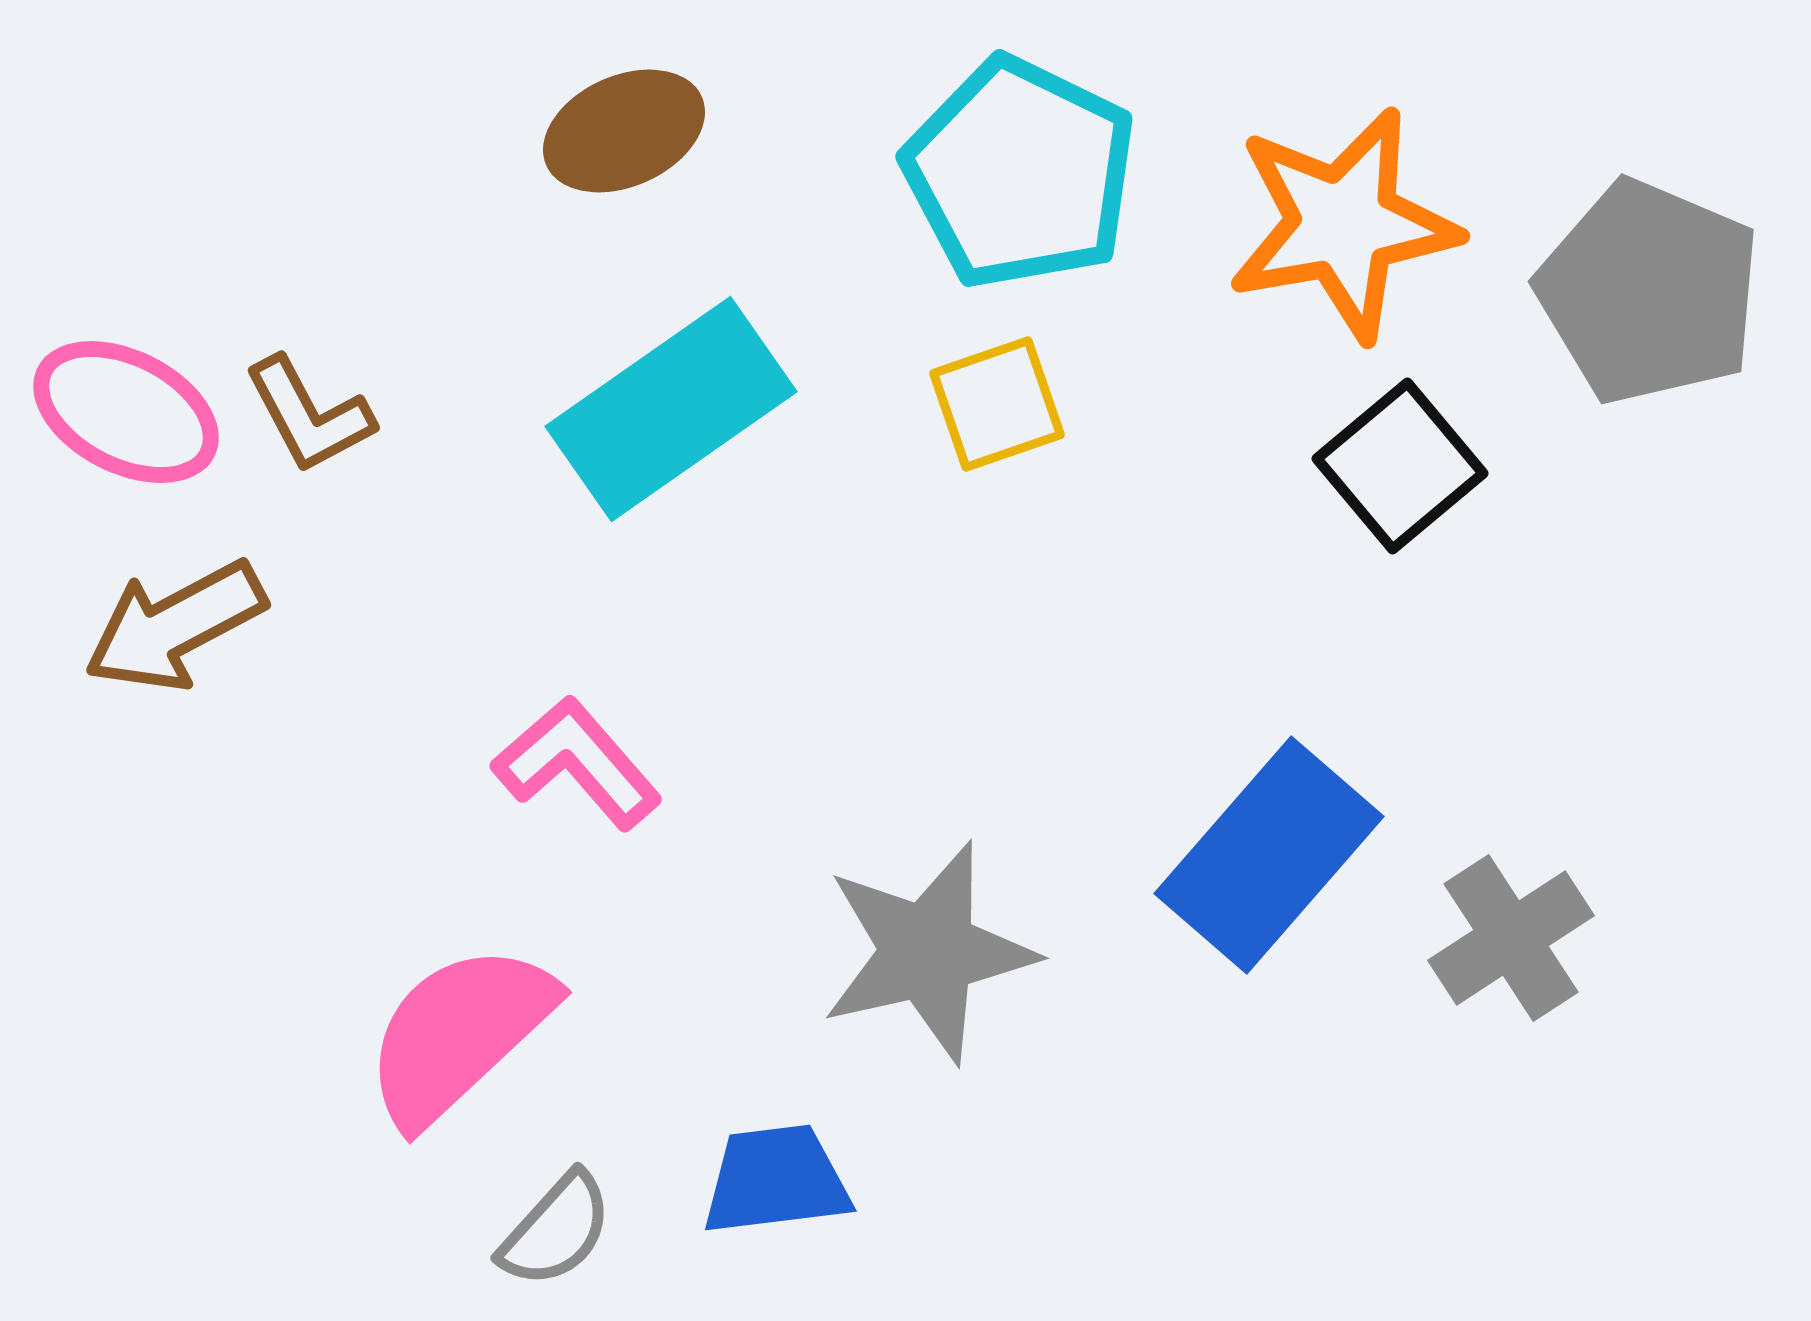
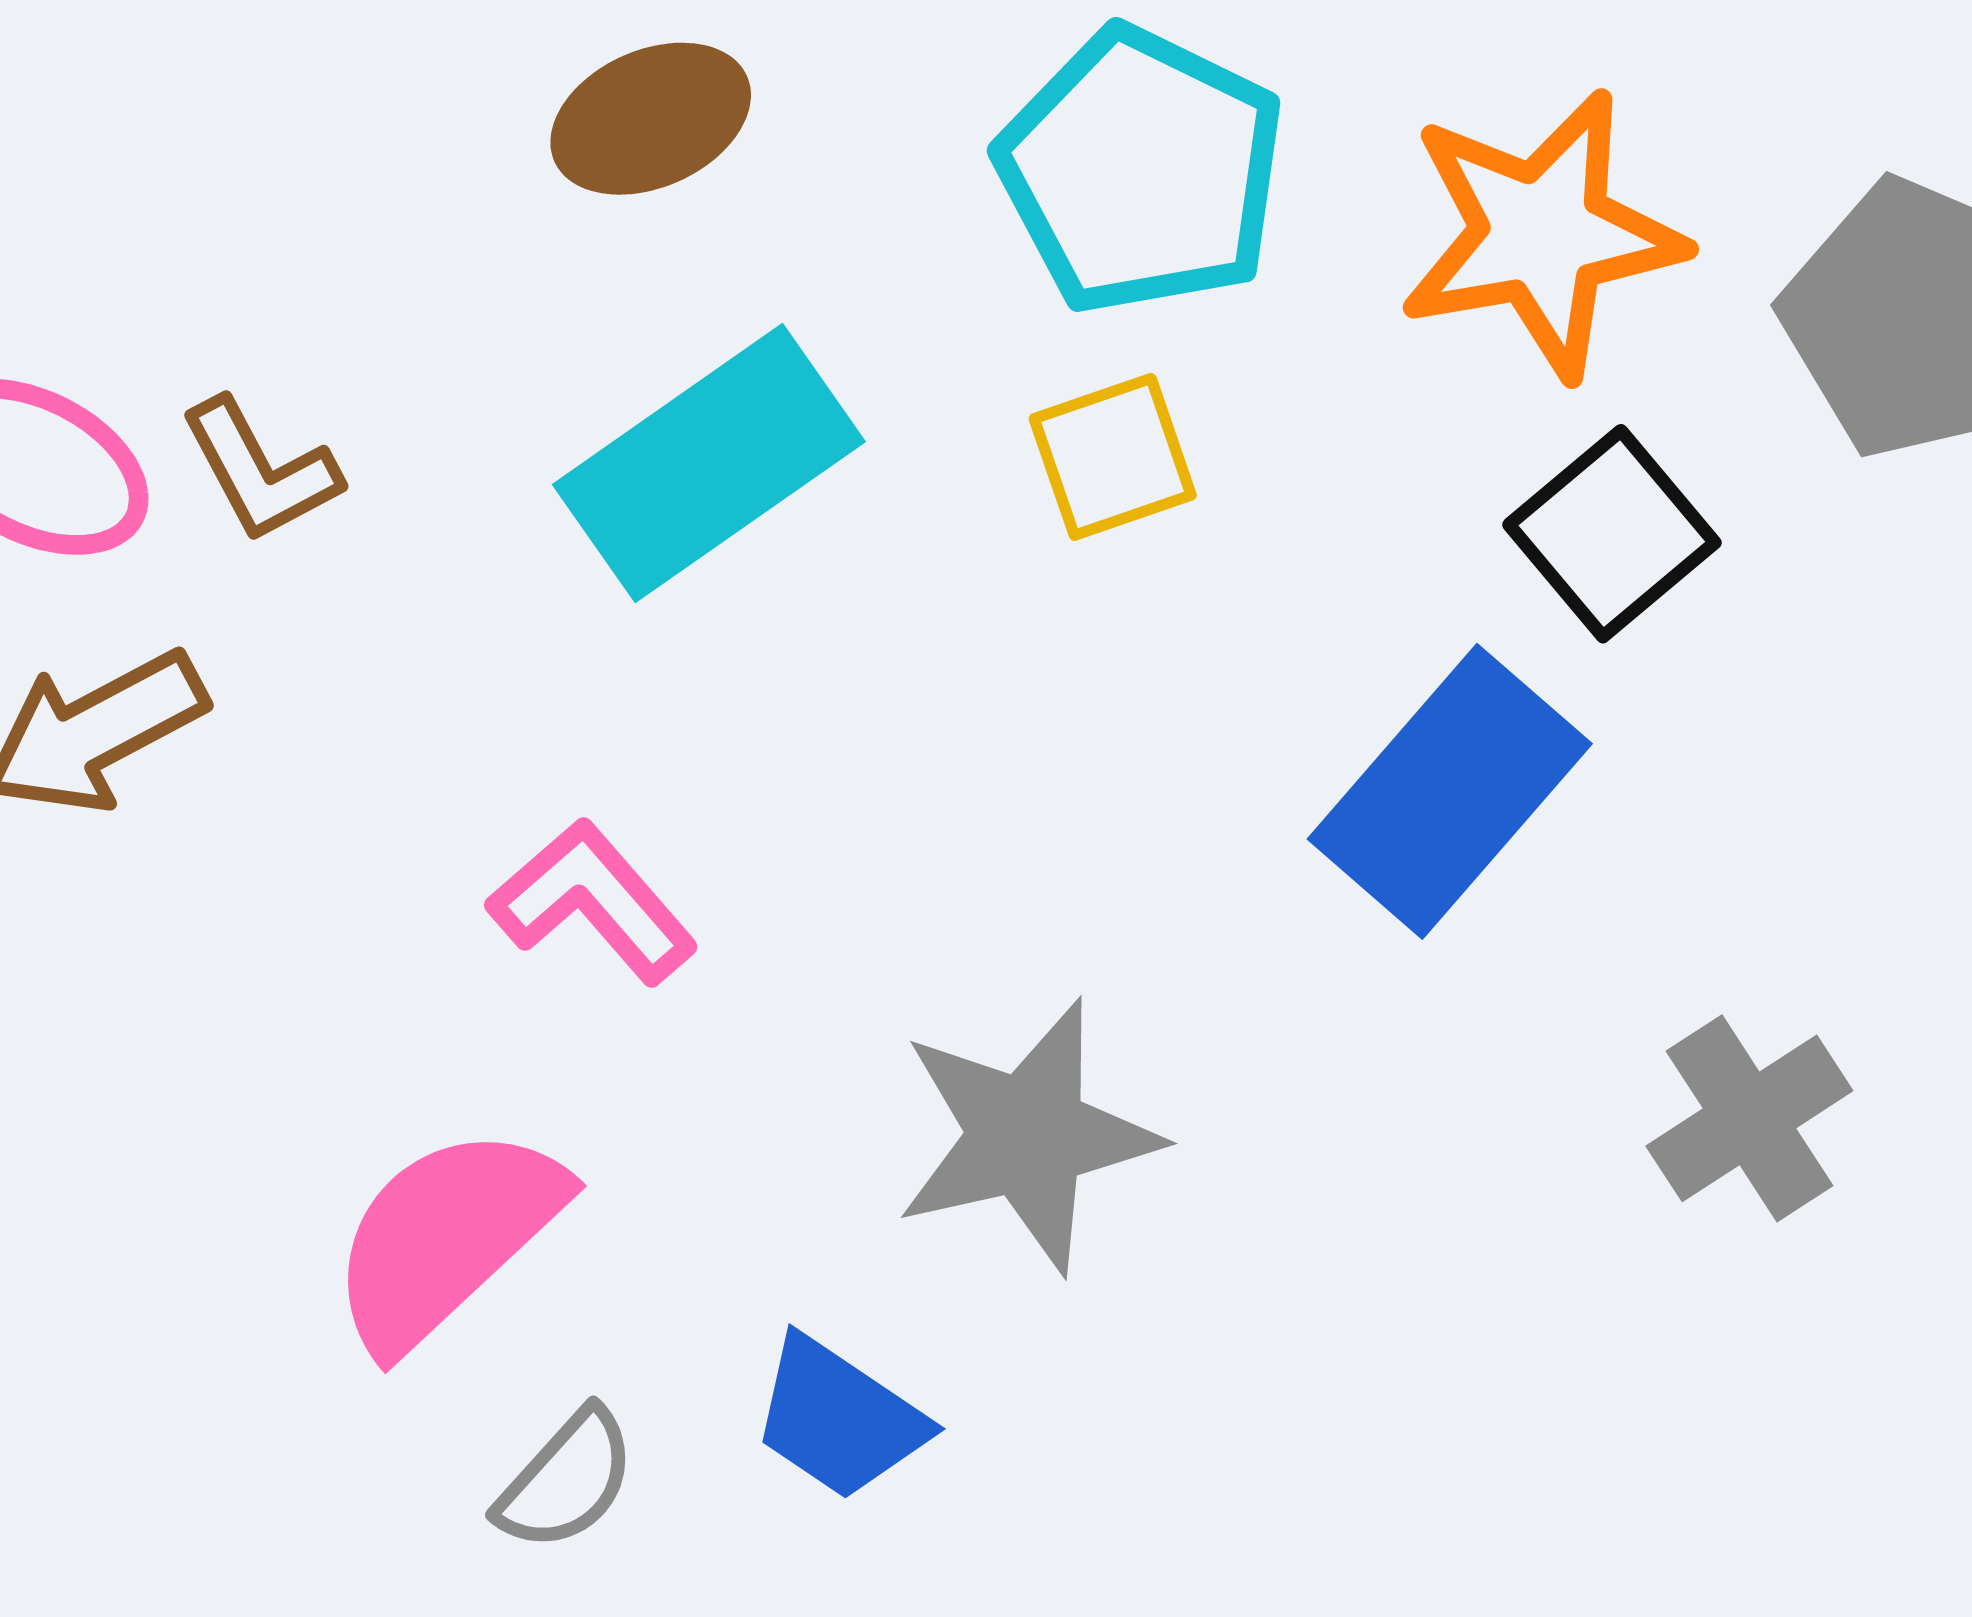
blue rectangle: (1269, 855) -> (1450, 791), moved
blue trapezoid: (776, 1180) -> (839, 1418), turned -139

